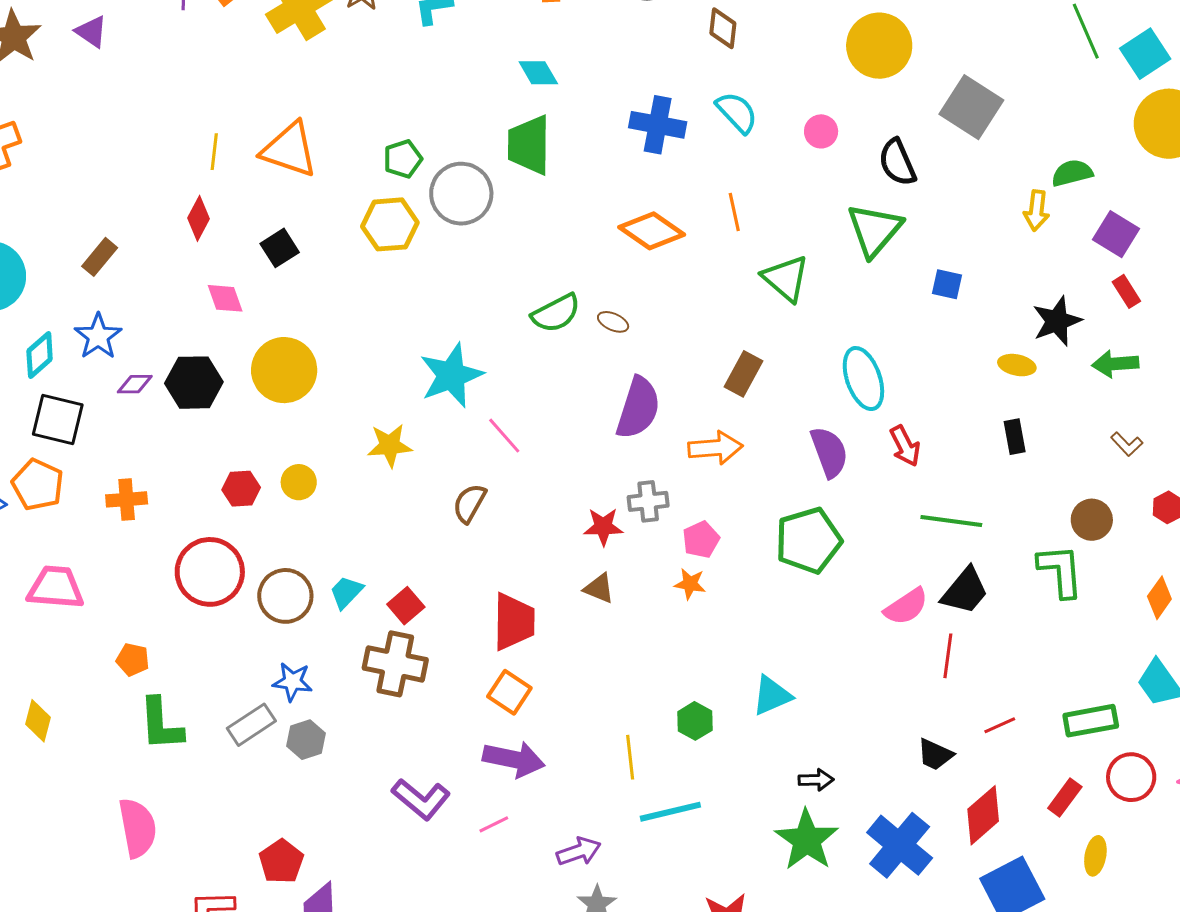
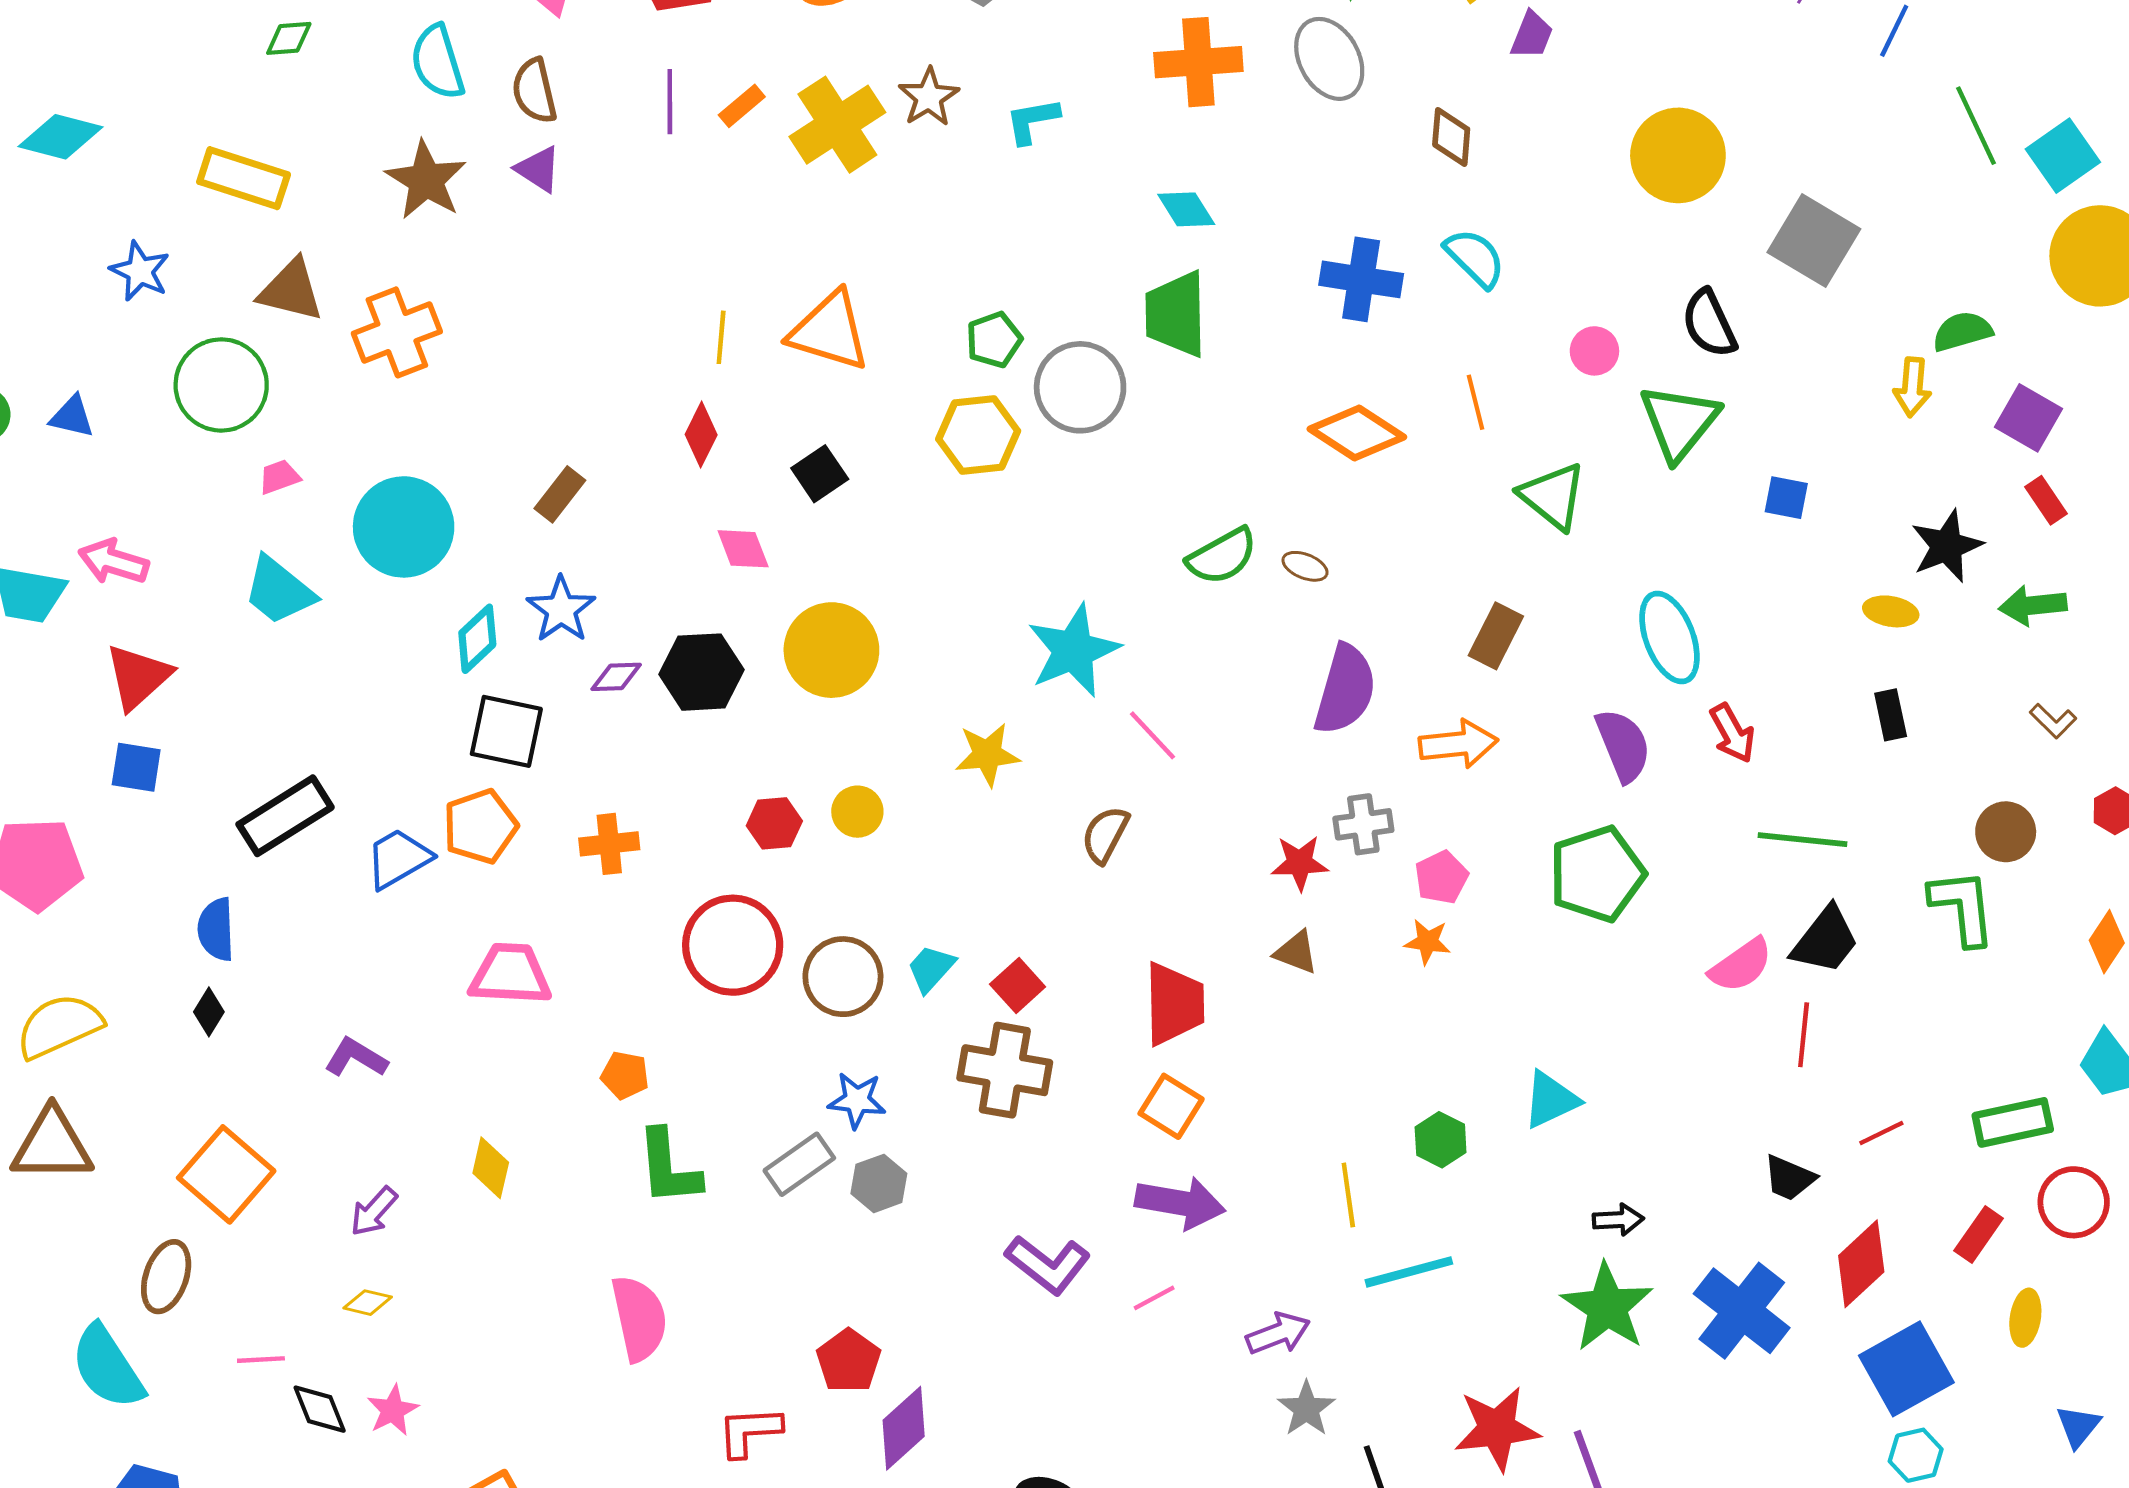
pink circle: (821, 131) -> (1594, 351), moved
orange pentagon: (38, 485) -> (480, 826), turned 30

